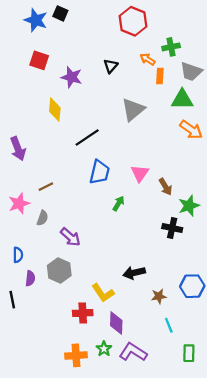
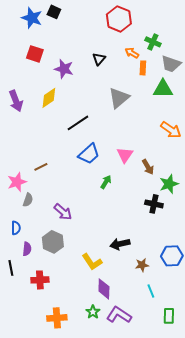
green cross: (171, 47) -> (153, 42), turned 35
yellow diamond: (55, 110) -> (49, 98), turned 50
orange arrow: (191, 130) -> (171, 130), moved
purple arrow: (18, 149) -> (16, 101), moved
blue trapezoid: (99, 172) -> (89, 154), turned 35
gray semicircle: (42, 218) -> (28, 200), moved
red cross: (83, 313) -> (40, 280), moved
orange cross: (76, 355) -> (57, 318), moved

